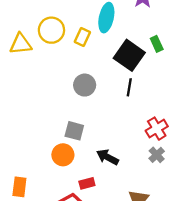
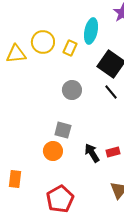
black line: (129, 87) -> (111, 92), turned -49
black arrow: (108, 157) -> (92, 153), turned 30
red rectangle: (87, 183) -> (113, 152), moved

